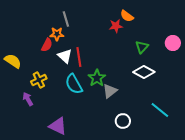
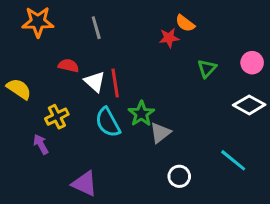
orange star: (57, 34) -> (38, 22), moved, size x1.5
red semicircle: (47, 45) -> (68, 66), turned -104
white diamond: (144, 72) -> (249, 105), moved

